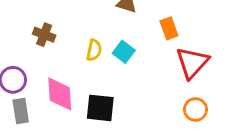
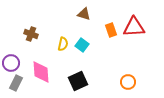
red triangle: (192, 63) -> (134, 27), moved, turned 45
black square: (100, 108) -> (78, 81), moved, turned -30
gray rectangle: (21, 111) -> (16, 83), turned 35

